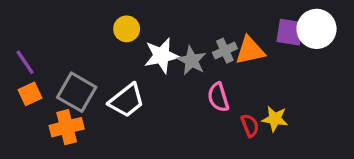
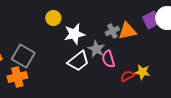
purple square: (290, 32) -> (151, 20), turned -36
gray star: (192, 61) -> (96, 49), moved
white trapezoid: (127, 101) -> (78, 61), moved
red semicircle: (250, 125) -> (127, 76), turned -96

